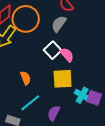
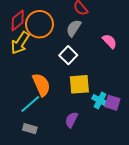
pink semicircle: (67, 55) -> (109, 41), moved
orange semicircle: (26, 78) -> (41, 85), size x1.6
cyan line: (30, 103) -> (30, 104), moved

